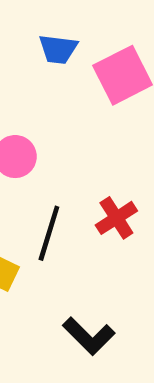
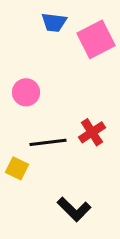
black line: (49, 233) -> (48, 142), turned 66

